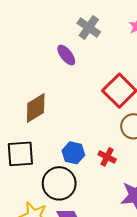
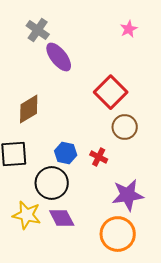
gray cross: (89, 27) -> (38, 30), moved
purple ellipse: (66, 55) -> (59, 57), size x1.4

